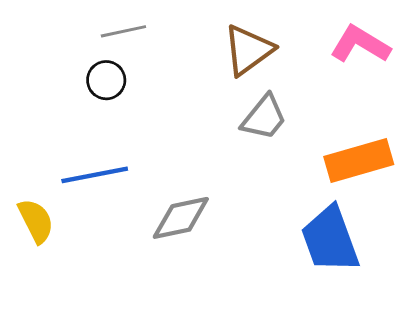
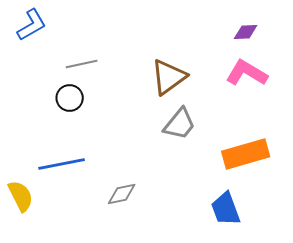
gray diamond: (181, 218) -> (122, 194), size x0.7
blue trapezoid: (330, 239) -> (226, 209), size x0.7

